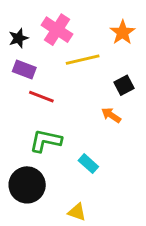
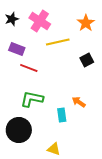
black star: (19, 38) -> (12, 19), moved
orange arrow: (111, 115) -> (79, 102), moved
cyan rectangle: (88, 164) -> (62, 115), turned 40

